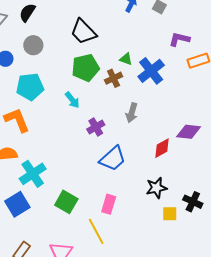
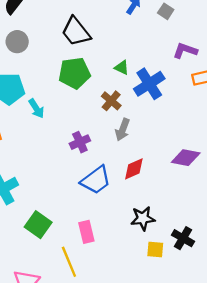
brown cross: (114, 78) -> (111, 101), moved, turned -30
cyan arrow: (72, 100) -> (36, 108), moved
red diamond: (162, 148) -> (134, 169), moved
pink rectangle: (109, 204) -> (86, 232), turned -36

